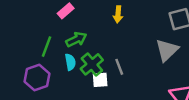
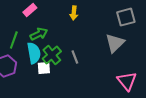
cyan semicircle: (70, 62) -> (34, 53), size x1.5
white square: (100, 80) -> (44, 68), moved

